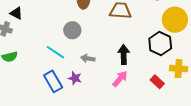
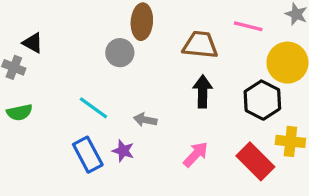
gray circle: (72, 30) -> (120, 53), moved
black arrow: (124, 55) -> (203, 91), moved
red rectangle: (157, 82) -> (255, 161), size x1.6

